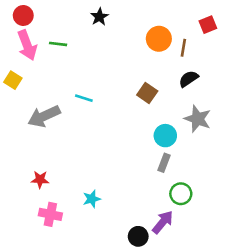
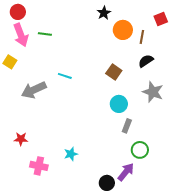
black star: (99, 17) -> (104, 13), moved
cyan circle: (165, 136) -> (119, 104), moved
red star: (40, 180) -> (21, 139), moved

